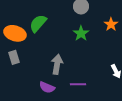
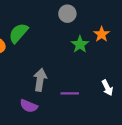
green star: (81, 33) -> (80, 44), moved
purple line: (78, 84) -> (70, 93), moved

